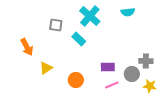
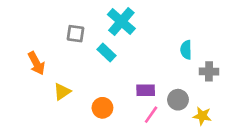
cyan semicircle: (128, 12) -> (186, 50), moved, turned 96
gray cross: (146, 61) -> (209, 71), moved
pink line: (112, 85) -> (151, 115), turned -32

